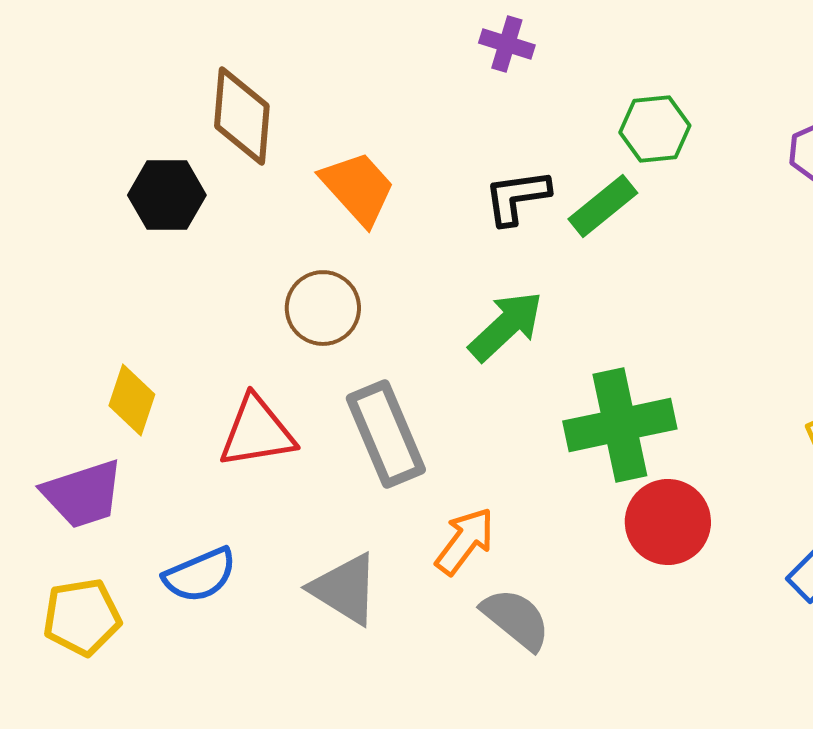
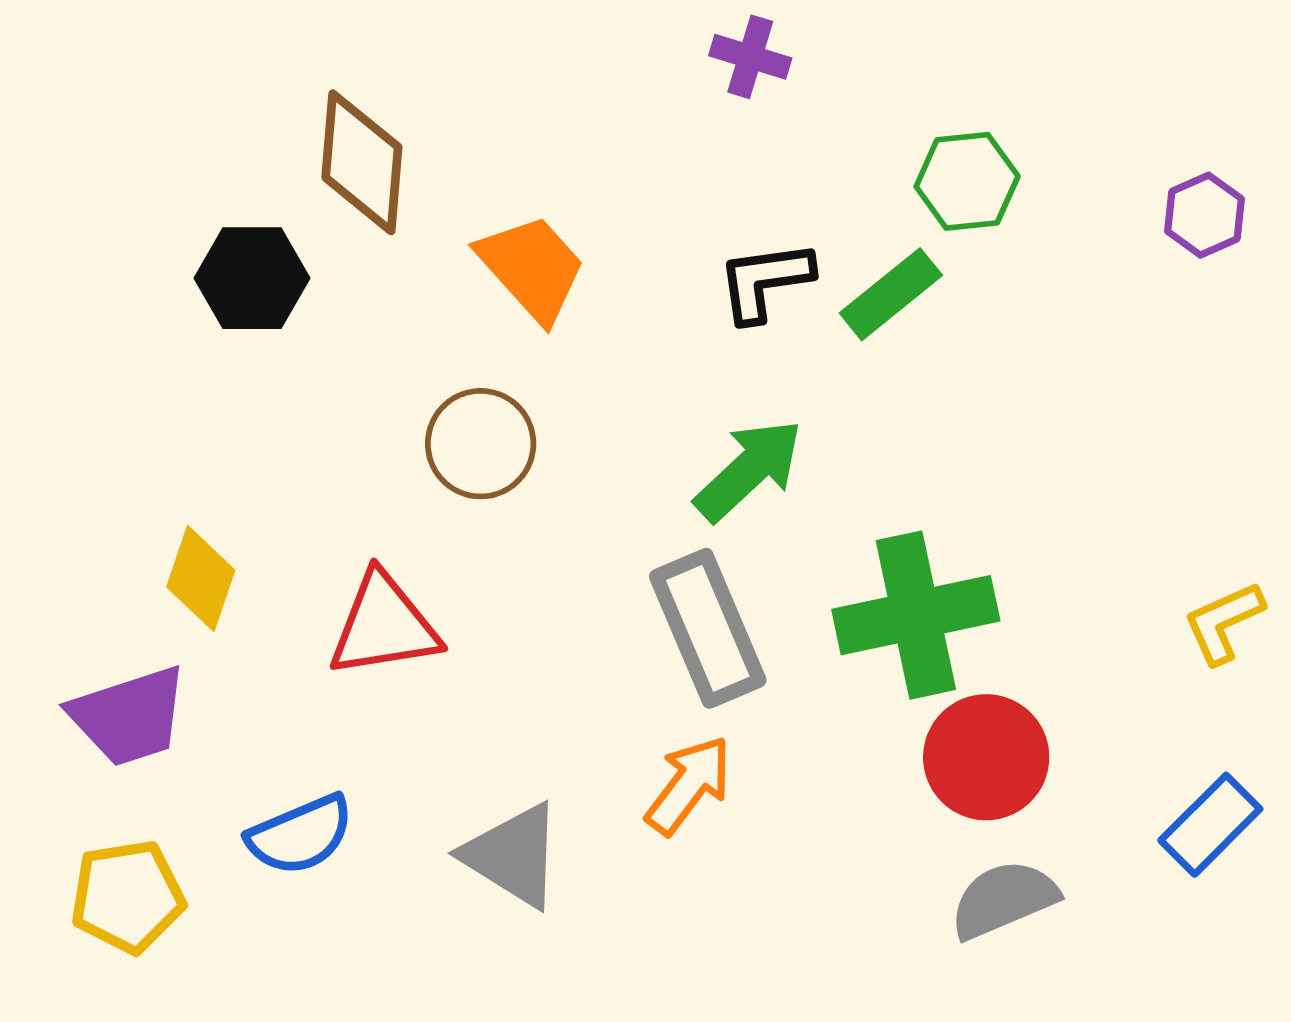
gray rectangle: (386, 434) -> (708, 628), moved
gray semicircle: (516, 619) -> (1004, 899), moved, turned -62

